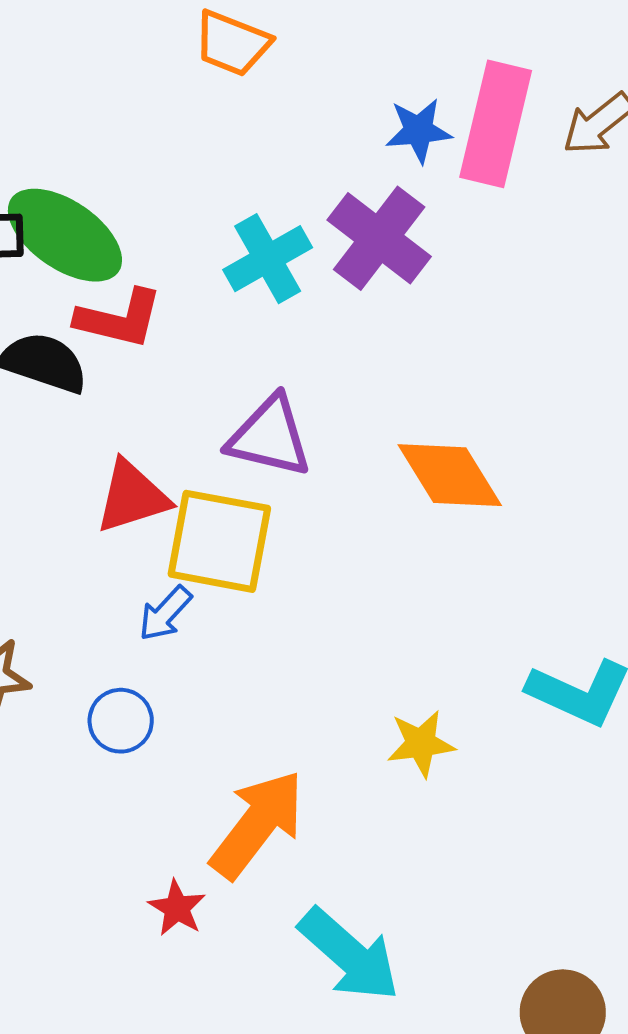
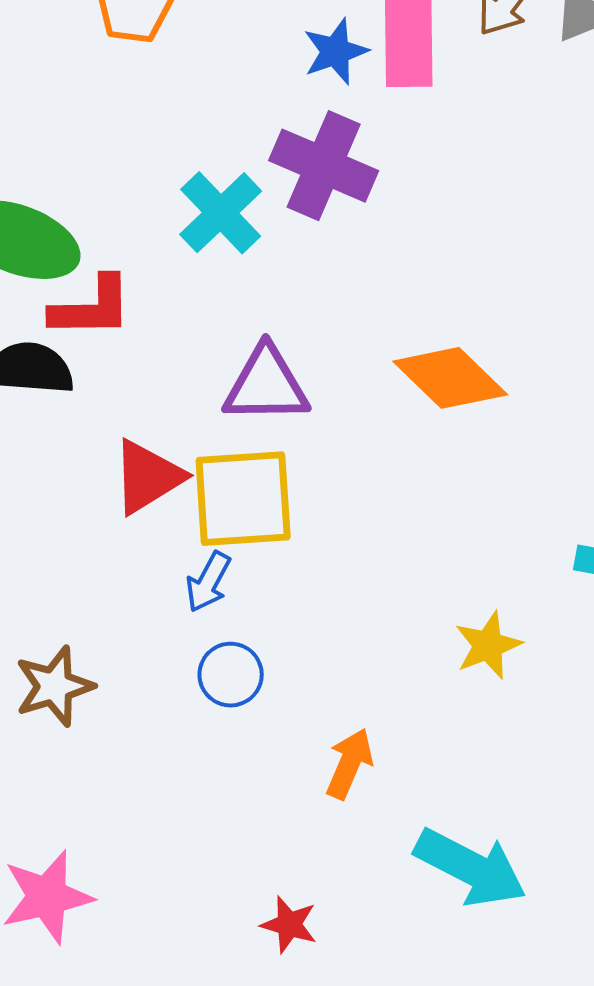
blue circle: (121, 721) -> (231, 675), moved
orange arrow: (257, 824) -> (349, 764), size x0.6
red star: (177, 908) -> (289, 925), moved

